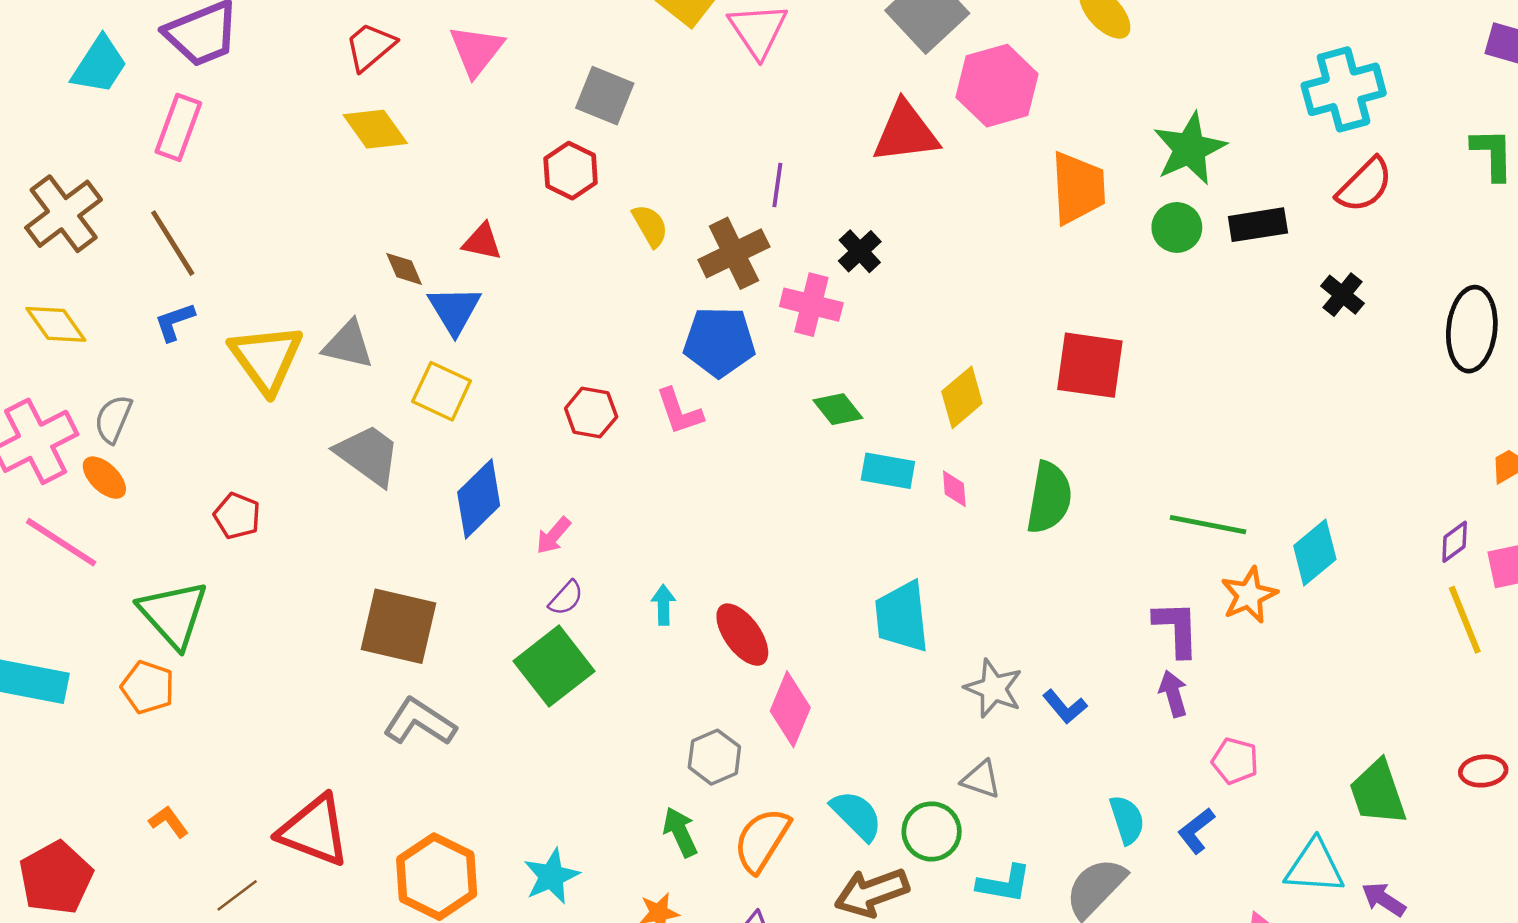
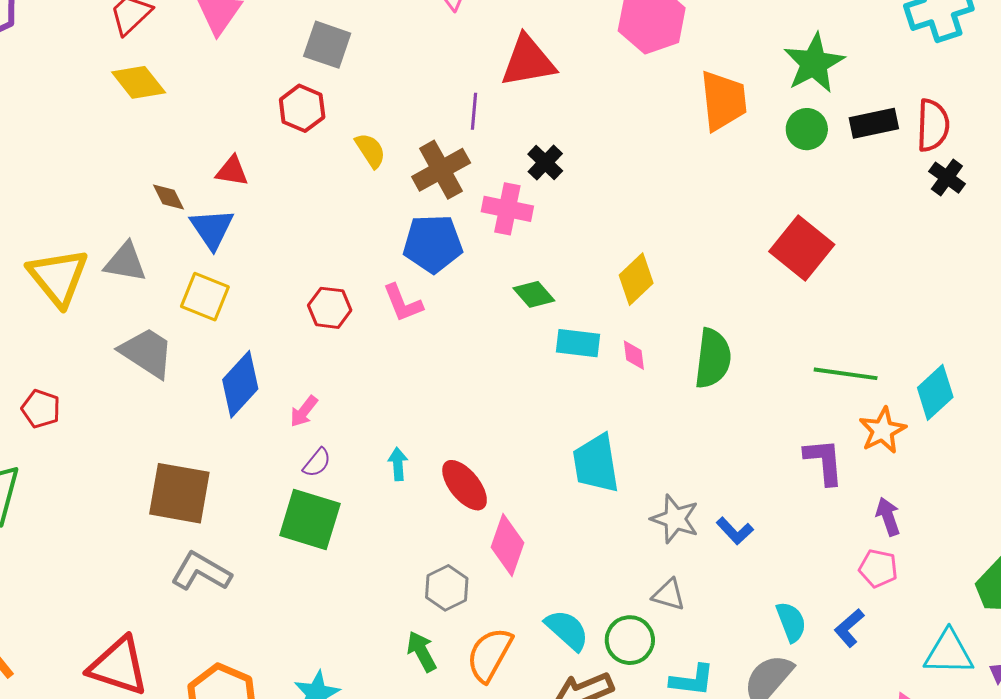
red triangle: (906, 132) -> (528, 61), moved
red semicircle: (1365, 185) -> (933, 125), moved, turned -40
red square: (1090, 365) -> (802, 248), moved, turned 34
green square: (554, 666) -> (310, 519), turned -32
purple arrow: (1173, 694) -> (888, 517), moved

